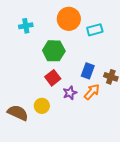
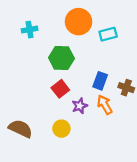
orange arrow: (92, 92) -> (105, 105), turned -72
yellow circle: (42, 106) -> (61, 129), moved

